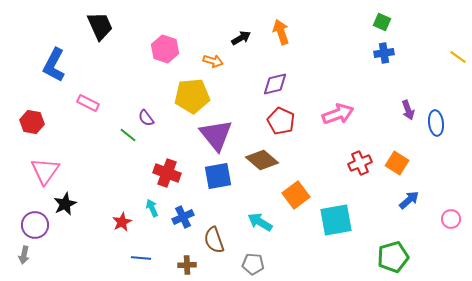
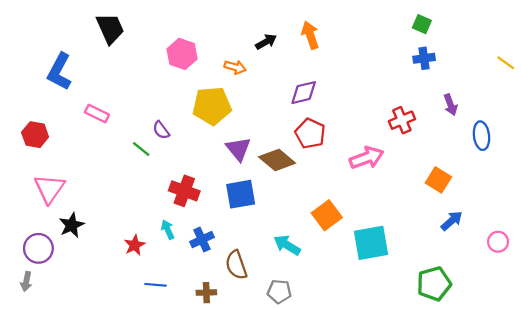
purple arrow: (408, 110) -> (451, 105), moved
pink arrow: (338, 114) -> (367, 158), moved
purple triangle: (216, 135) -> (238, 149), size x0.7
brown diamond: (262, 160) -> (277, 160), moved
red cross: (360, 163) -> (402, 120), moved

